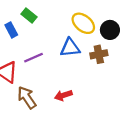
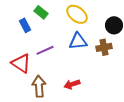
yellow ellipse: (83, 23) -> (77, 14), moved
brown arrow: (27, 98) -> (39, 86), turned 30

